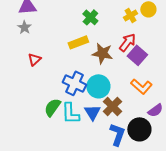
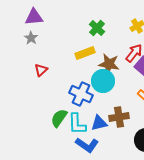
cyan circle: (98, 86) -> (103, 81), moved
brown cross: (112, 106) -> (119, 117), turned 36
blue triangle: (92, 112) -> (99, 123), turned 48
blue L-shape: (117, 134) -> (87, 145), moved, turned 105

